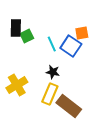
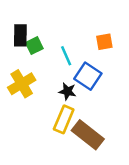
blue square: (71, 46) -> (88, 76), moved
yellow cross: (17, 85) -> (22, 84), moved

